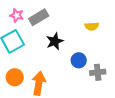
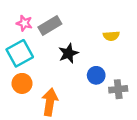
orange circle: (15, 77) -> (22, 83), moved

